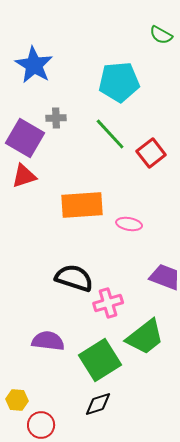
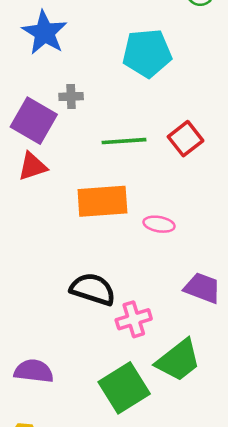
green line: (110, 134) -> (124, 141), moved, turned -51
purple semicircle: (48, 341) -> (34, 371), moved

